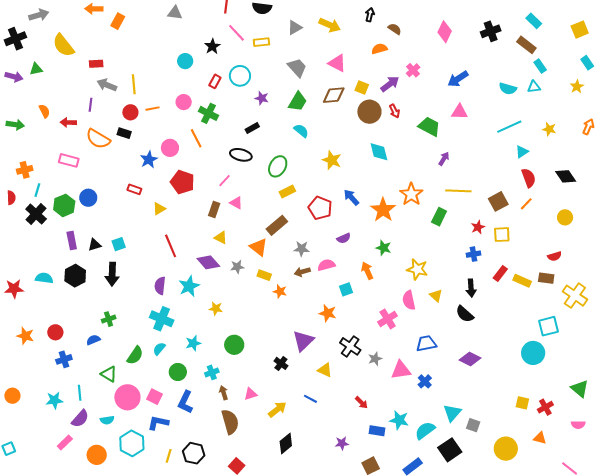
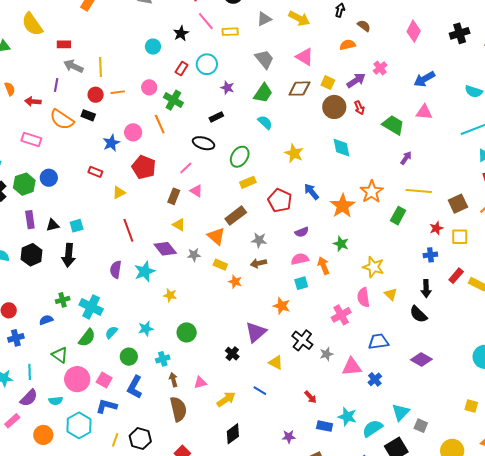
pink semicircle: (326, 265) -> (300, 259), moved
cyan cross: (162, 319) -> (91, 307), moved

